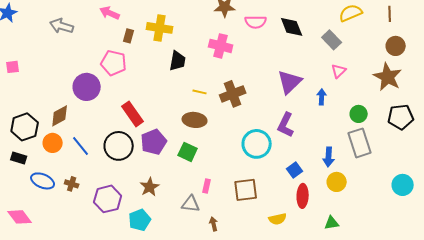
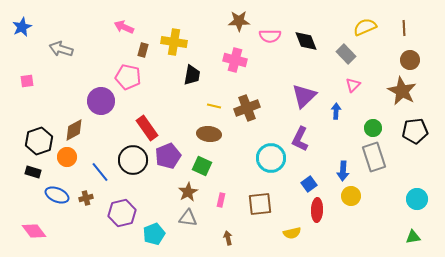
gray arrow: (62, 26) -> (61, 49), moved
blue line: (81, 146) -> (100, 172), moved
brown cross: (72, 184) -> (86, 198), turned -32
brown star: (150, 187) -> (188, 192), moved
gray triangle: (191, 204) -> (188, 218), moved
green triangle: (332, 223) -> (413, 237), moved

